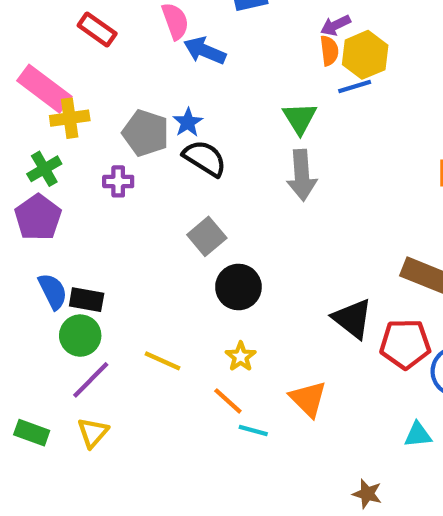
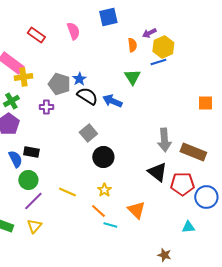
blue arrow: (205, 51) -> (112, 101), moved
orange semicircle: (329, 51) -> (132, 45), moved
gray arrow: (302, 175) -> (164, 140), moved
black rectangle: (87, 300) -> (31, 152), moved

